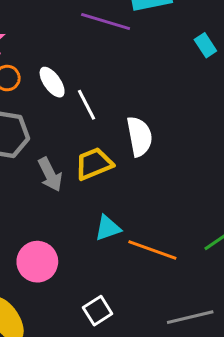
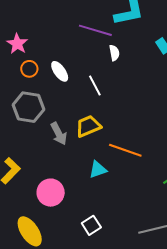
white line: (87, 105) -> (95, 86), moved
white semicircle: (139, 136) -> (114, 53), moved, size x0.6
orange line: (152, 250) -> (125, 150), moved

